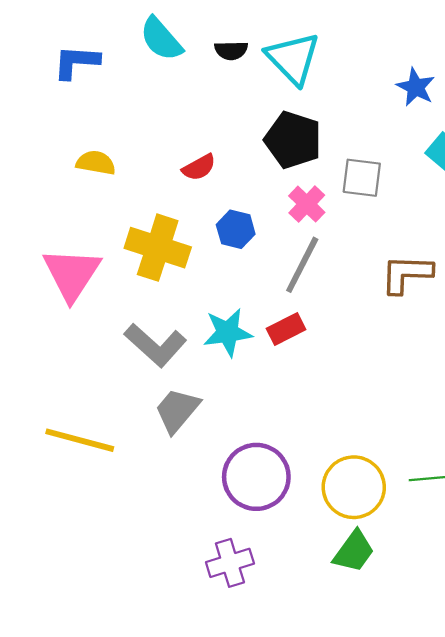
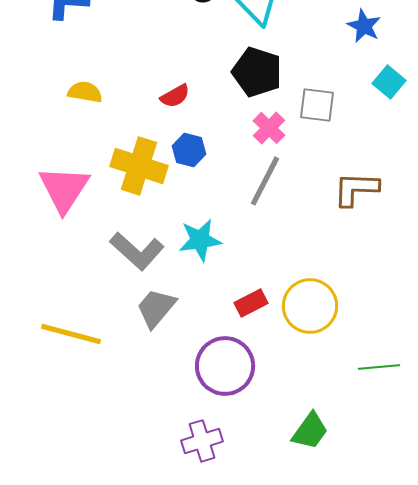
blue hexagon: (236, 229) -> (189, 150), moved
red rectangle: (286, 329) -> (251, 303), moved
yellow circle: (354, 487) -> (310, 306), moved

